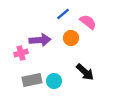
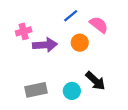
pink cross: (21, 53) -> (24, 31), moved
cyan circle: (54, 81) -> (72, 91), moved

